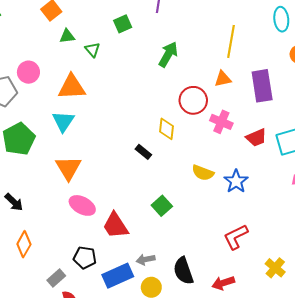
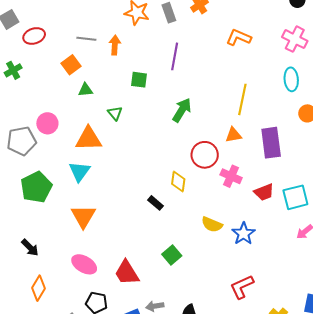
green square: (123, 24) -> (139, 80), turned 30
green triangle: (92, 50) -> (115, 113), moved
pink ellipse: (82, 205) -> (84, 264), moved

